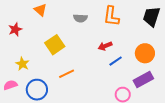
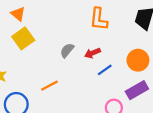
gray semicircle: (80, 18) -> (67, 50), moved, turned 128
yellow square: (55, 45) -> (23, 38), moved

